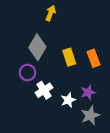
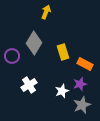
orange rectangle: (94, 58) -> (85, 64), moved, turned -42
purple circle: (27, 73) -> (12, 56), moved
white cross: (44, 90) -> (29, 85), moved

